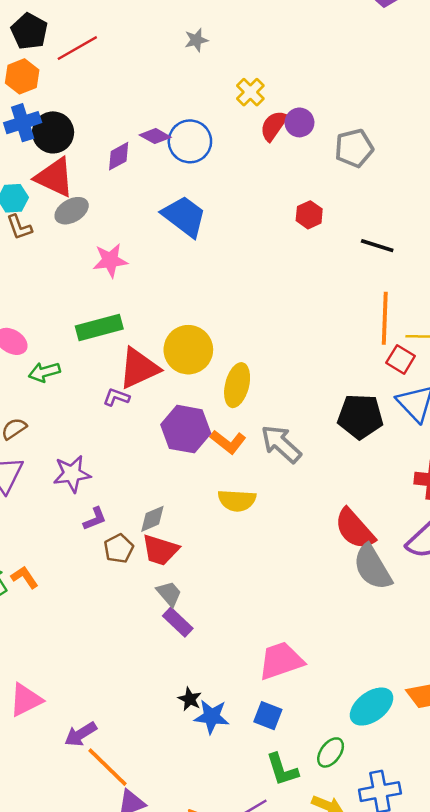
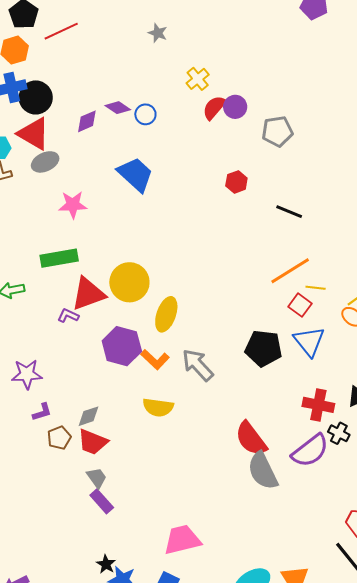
gray star: (196, 40) -> (158, 33), turned 30
blue circle: (190, 141) -> (145, 114), size x0.6
orange line: (385, 318) -> (290, 271), turned 51

